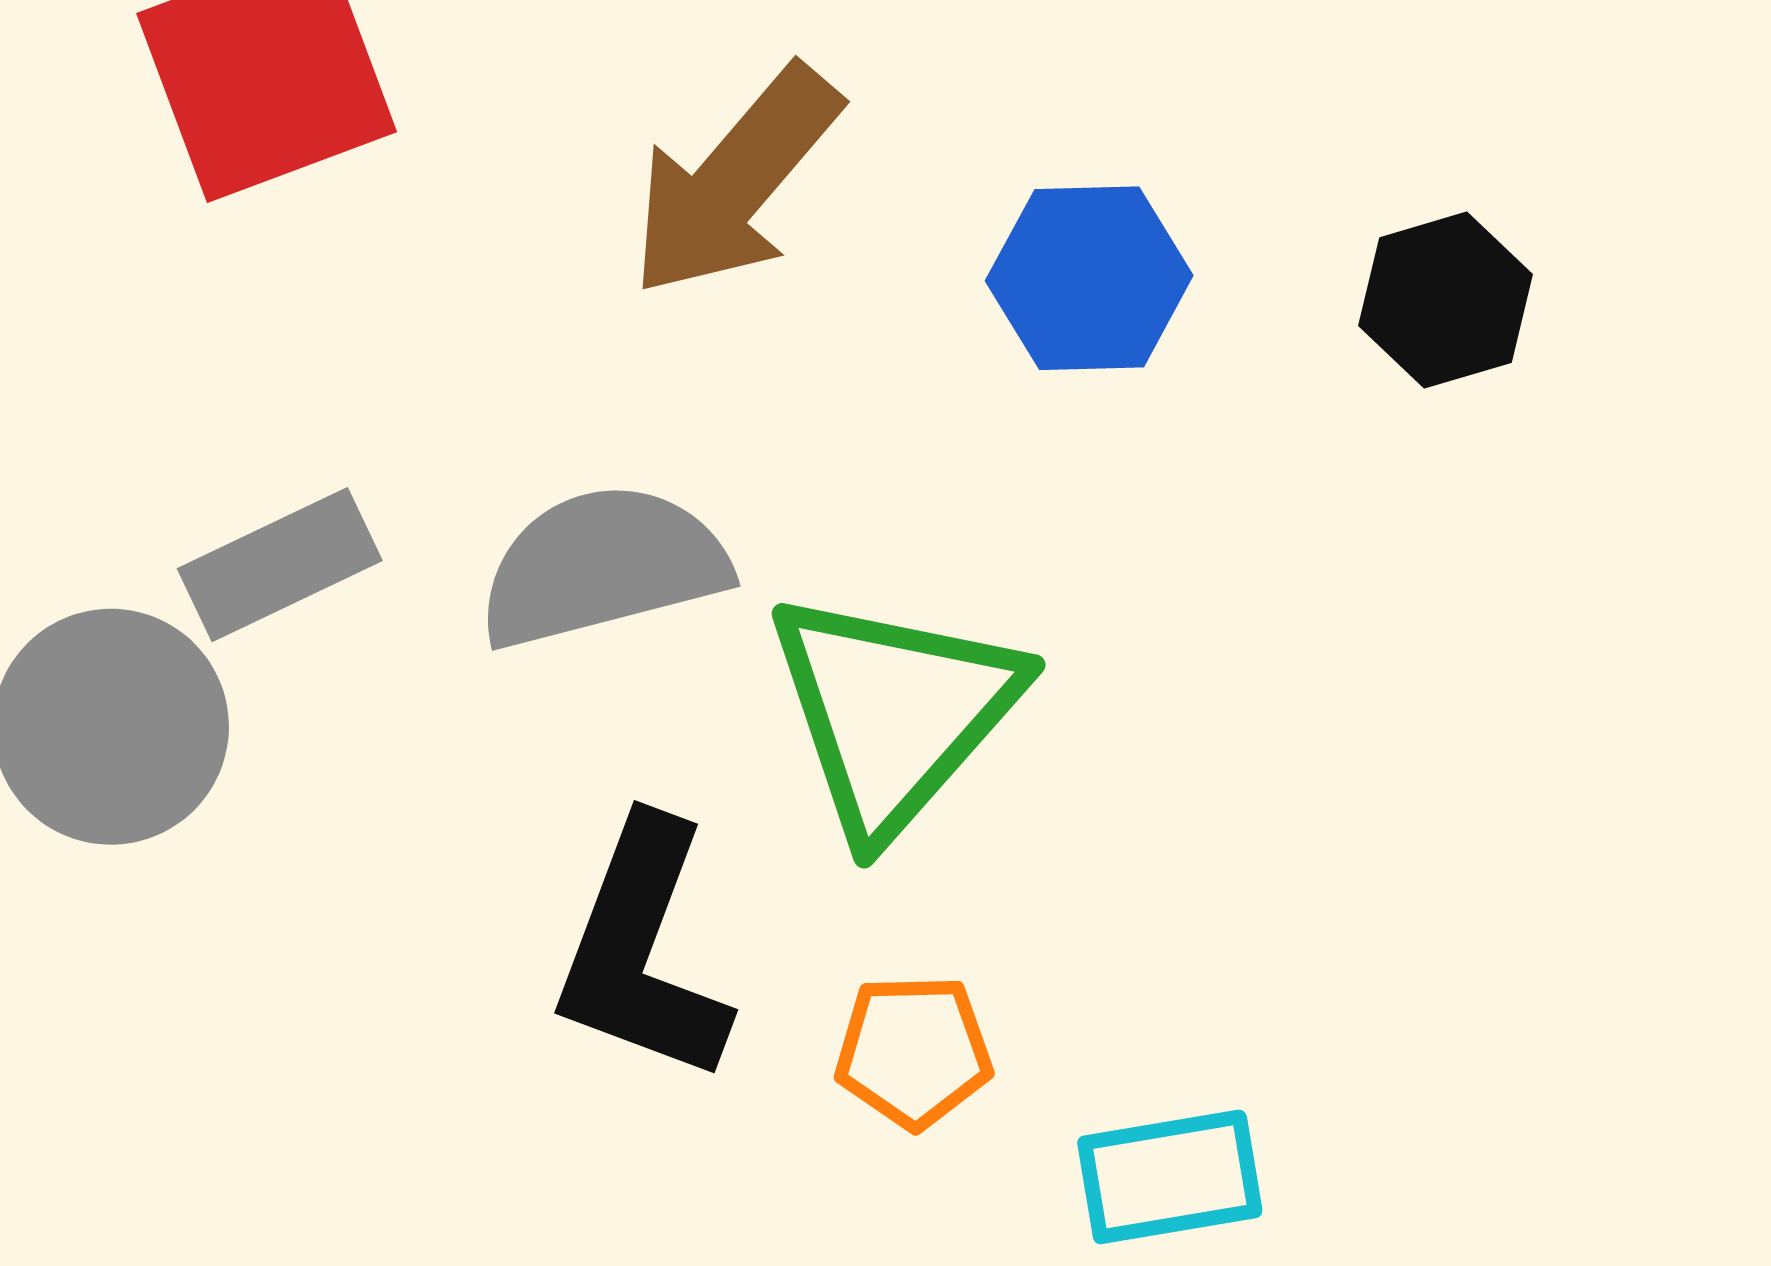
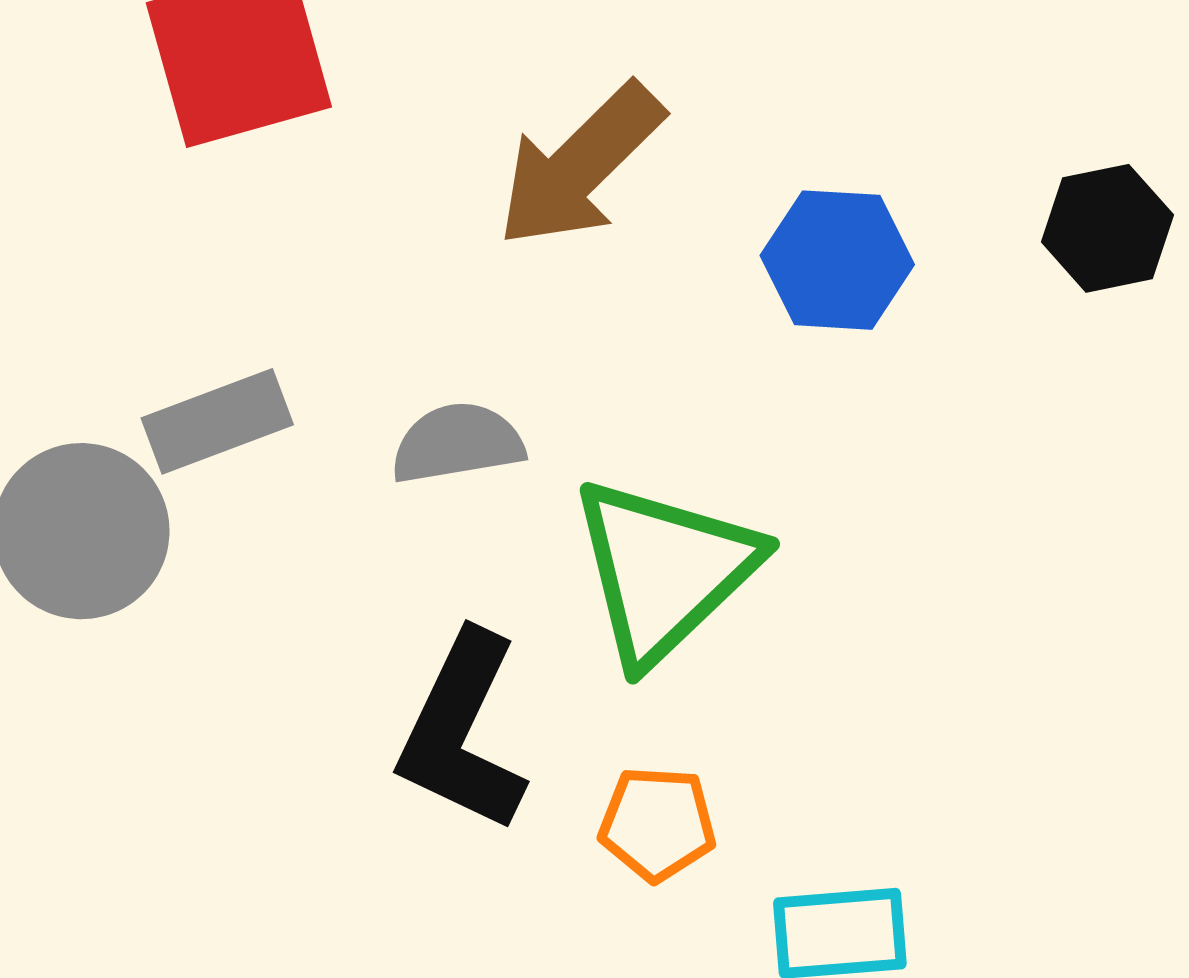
black hexagon: (1446, 300) -> (1107, 228), moved
gray semicircle: (603, 566) -> (457, 443), size x0.7

